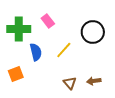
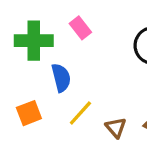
yellow line: (64, 50) -> (80, 113), moved

